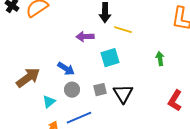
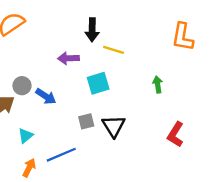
gray circle: (72, 90) -> (22, 86), moved

